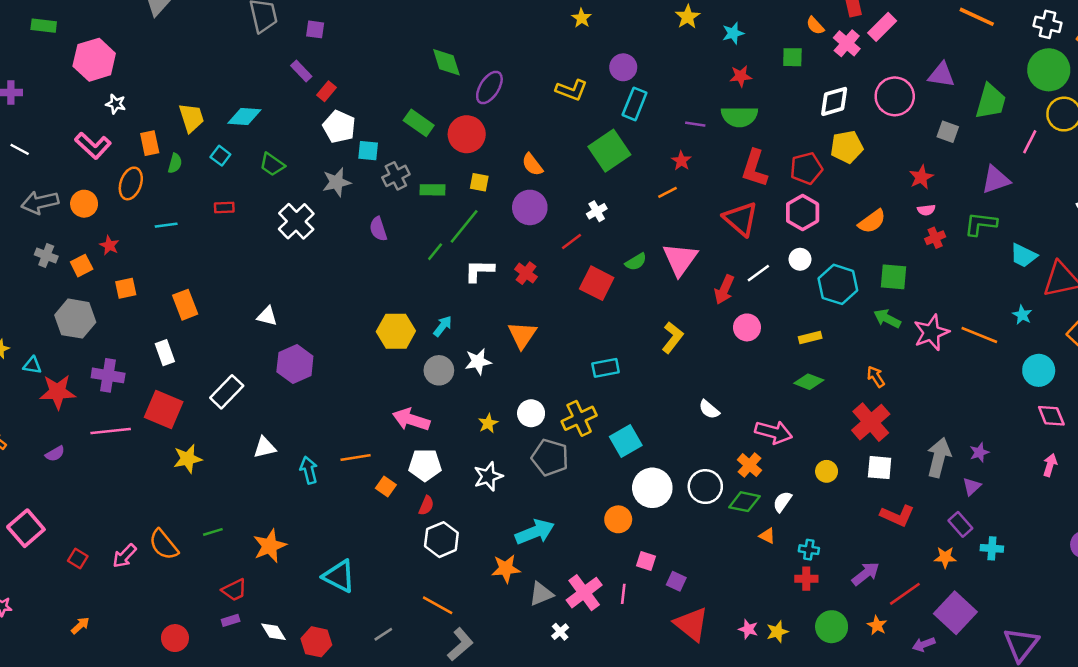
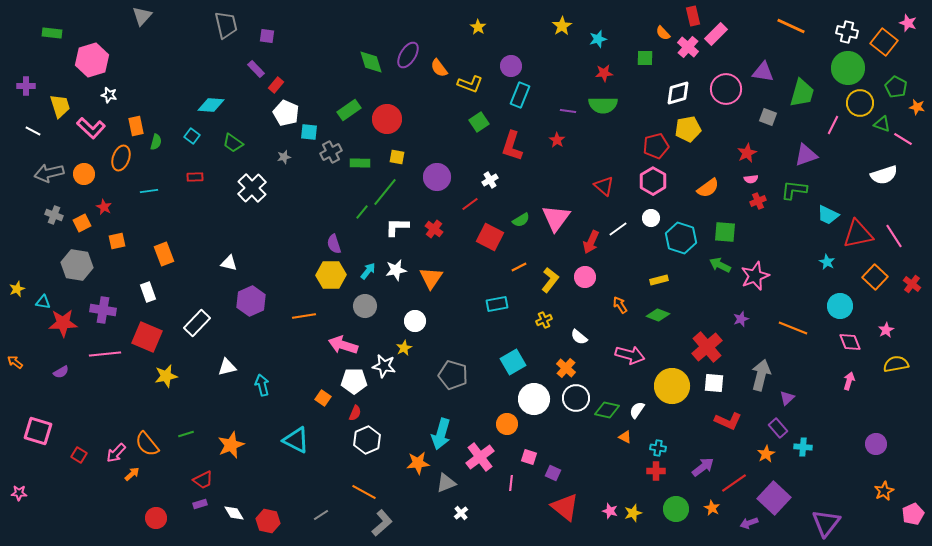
purple ellipse: (489, 88) -> (408, 55), moved
yellow trapezoid: (191, 118) -> (60, 106), moved
green rectangle: (419, 123) -> (349, 110), turned -70
green square: (609, 151) -> (479, 122), moved, size x0.6
orange semicircle: (532, 165) -> (439, 68), moved
red L-shape: (755, 168) -> (512, 146), moved
gray star: (337, 182) -> (284, 157), size x0.6
orange line: (667, 192) -> (519, 267), moved
red triangle: (741, 219) -> (604, 186), size x0.7
purple semicircle: (378, 229) -> (334, 244), moved
pink circle: (747, 327) -> (585, 277), moved
orange line: (979, 335) -> (793, 328), moved
white star: (478, 362) -> (396, 270), moved
orange arrow: (876, 377) -> (620, 305), moved
white circle: (531, 413) -> (415, 321), moved
yellow cross: (579, 418) -> (544, 320), moved, size x0.6
purple star: (979, 452) -> (741, 319), moved
orange line: (356, 457) -> (304, 316), moved
orange cross: (750, 465) -> (566, 368), moved
yellow circle: (827, 471) -> (672, 386), size x2.0
white star: (488, 476) -> (384, 366), moved, turned 30
pink square: (26, 528) -> (38, 431), turned -32
cyan arrow: (535, 532) -> (441, 434), turned 128
orange star: (945, 557) -> (766, 454), turned -30
cyan triangle: (339, 576) -> (296, 440), moved
pink cross: (584, 593) -> (480, 457), moved
orange arrow: (80, 625) -> (132, 474), moved

